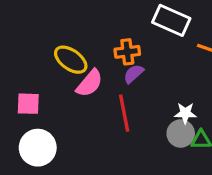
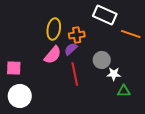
yellow ellipse: (71, 60) -> (54, 29), moved, turned 65
purple semicircle: (134, 74) -> (71, 49), moved
gray circle: (181, 134) -> (102, 60), moved

